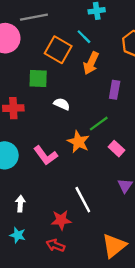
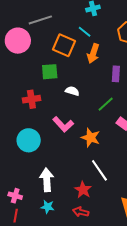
orange star: (78, 142) -> (91, 138), moved
pink L-shape: (46, 155) -> (63, 124), moved
white arrow: (20, 204) -> (47, 180), size x1.6
red star: (61, 220) -> (83, 190), turned -30

